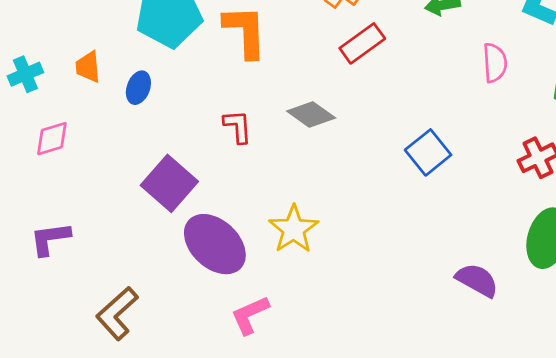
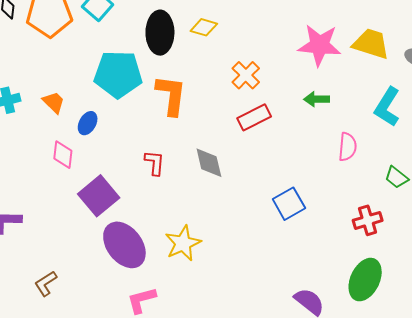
orange trapezoid: (88, 67) -> (54, 102), turned 130
gray diamond: (311, 115) -> (209, 163), turned 32
pink diamond: (52, 139) -> (63, 155), moved, turned -76
brown L-shape: (117, 313) -> (46, 284), size x0.7

